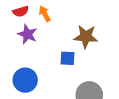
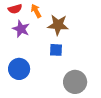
brown star: (86, 37) -> (58, 25), moved

